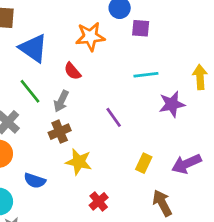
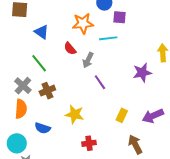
blue triangle: (33, 48) -> (42, 32), size x0.7
cyan line: (146, 75) -> (108, 38), moved
gray arrow: (61, 101) -> (88, 60), moved
brown cross: (60, 132) -> (47, 91), moved
red cross: (99, 201) -> (89, 143), turned 32

